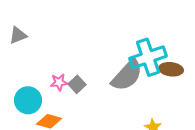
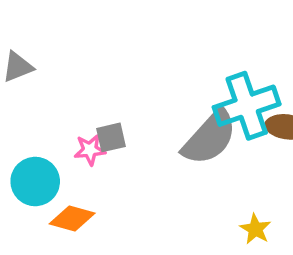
gray square: (77, 84) -> (111, 137), moved, turned 30

